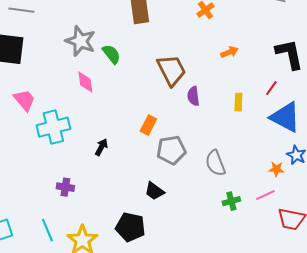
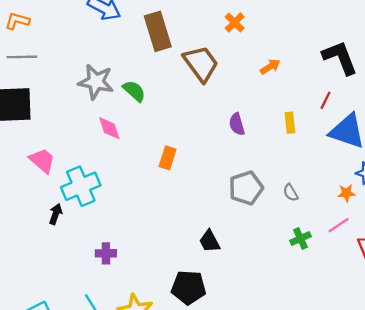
brown trapezoid: (171, 70) -> (201, 64), moved
orange rectangle: (148, 125) -> (168, 158), moved
black arrow: (101, 147) -> (56, 214), moved
gray pentagon: (171, 150) -> (246, 188), moved
gray semicircle: (215, 163) -> (291, 193), moved, size x0.6
black trapezoid: (154, 191) -> (210, 241), turned 35

